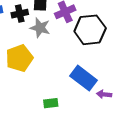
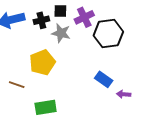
blue rectangle: (84, 78) -> (104, 79), size x0.7
green rectangle: (51, 103) -> (46, 107), moved, size x1.5

